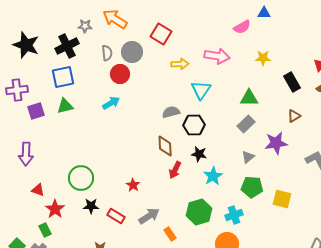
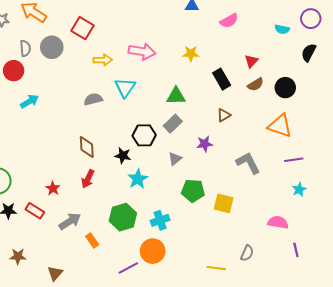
pink semicircle: (242, 27) -> (229, 21), moved
red circle: (120, 74) -> (14, 71), moved
gray semicircle: (171, 112) -> (93, 99), moved
black hexagon: (194, 125) -> (144, 135), moved
purple star: (276, 143) -> (205, 144), size x0.7
red arrow: (175, 170) -> (88, 179), moved
green pentagon: (252, 187) -> (193, 191), moved
yellow square: (282, 199) -> (224, 203), moved
red rectangle: (116, 216) -> (35, 211), moved

